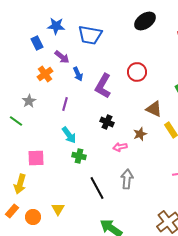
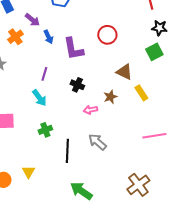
purple L-shape: (103, 86) -> (73, 49), turned -40
purple line: (65, 104) -> (44, 74), moved
green cross: (79, 156) -> (45, 130), moved, turned -32
gray arrow: (127, 179) -> (97, 142), turned -54
black line: (97, 188) -> (67, 151), turned 30

